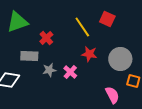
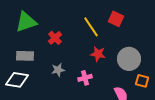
gray rectangle: (29, 56) -> (25, 56), moved
pink cross: (70, 72) -> (85, 78), moved, turned 32

